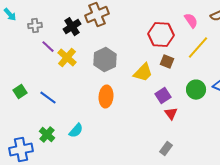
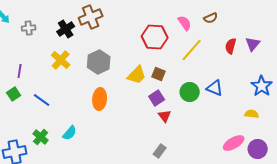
purple line: (48, 47) -> (20, 71), moved, turned 56
brown square: (167, 62) -> (159, 74), moved

